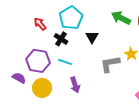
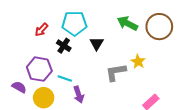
cyan pentagon: (71, 18) -> (74, 23), turned 30
red arrow: (40, 24) -> (41, 30), turned -96
cyan line: (65, 62) -> (65, 79), moved

